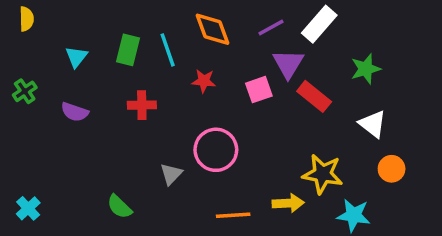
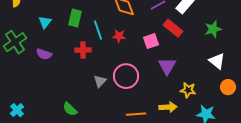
cyan line: (168, 50) -> (98, 30), moved
purple triangle: (288, 64) -> (167, 66), moved
green cross: (25, 91) -> (15, 42), size x1.6
red rectangle: (314, 96) -> (173, 28), moved
gray triangle: (171, 174) -> (100, 81), moved
yellow star: (323, 174) -> (188, 90), size x0.7

